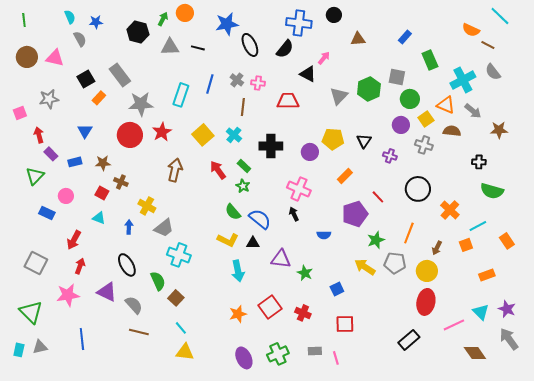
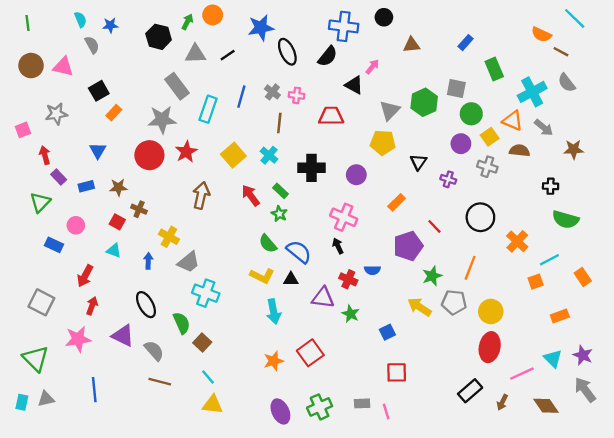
black line: (198, 48) -> (228, 55), turned -48
gray rectangle: (120, 75) -> (177, 86), moved
yellow pentagon: (333, 139) -> (383, 143), moved
brown arrow: (437, 248) -> (502, 402), moved
red cross: (303, 313) -> (348, 279), moved

